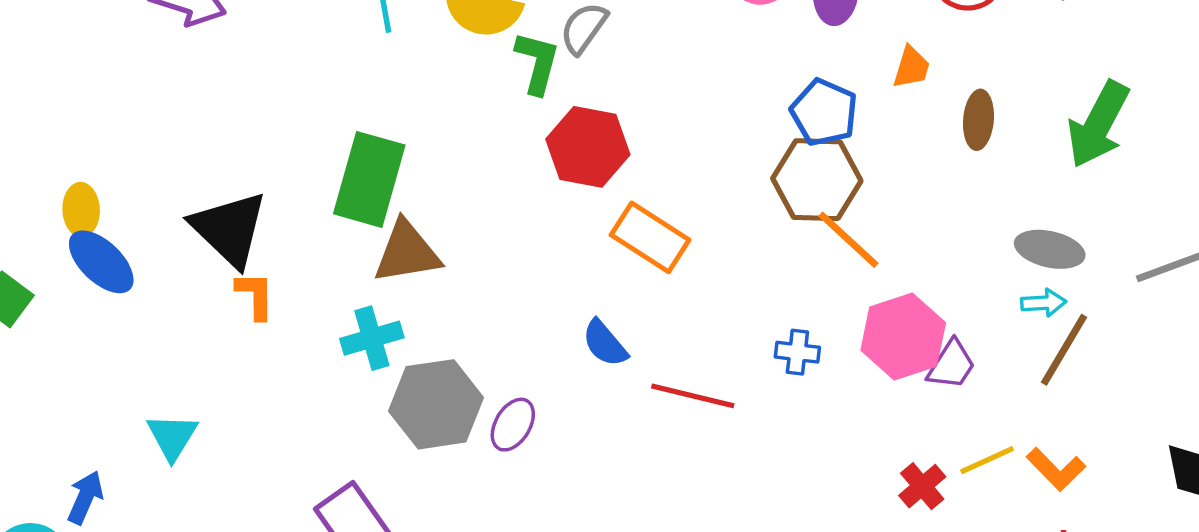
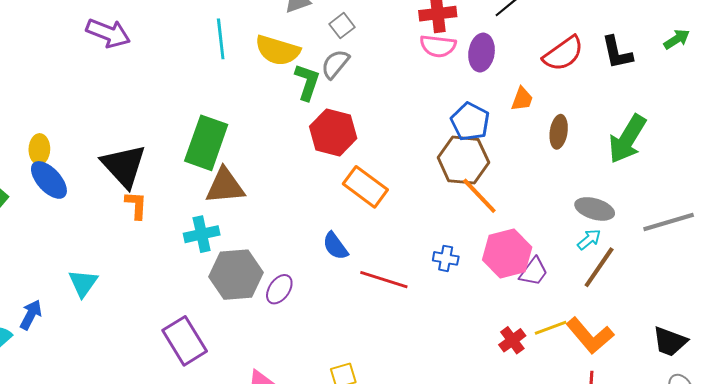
cyan arrow: (1044, 303) -> (589, 239), turned -40
orange L-shape: (1056, 469) -> (590, 336), size x1.4

